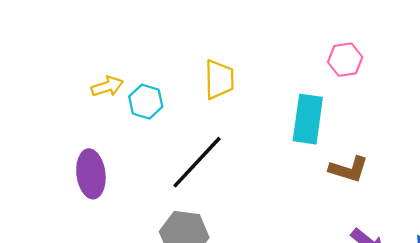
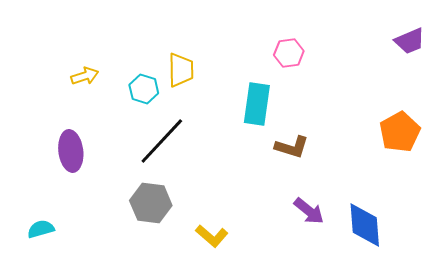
cyan hexagon: (146, 102) -> (144, 89), moved

